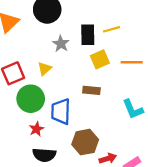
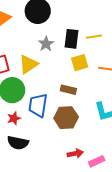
yellow triangle: (45, 69) -> (28, 64), size x1.5
brown hexagon: (85, 142) -> (66, 118), moved

